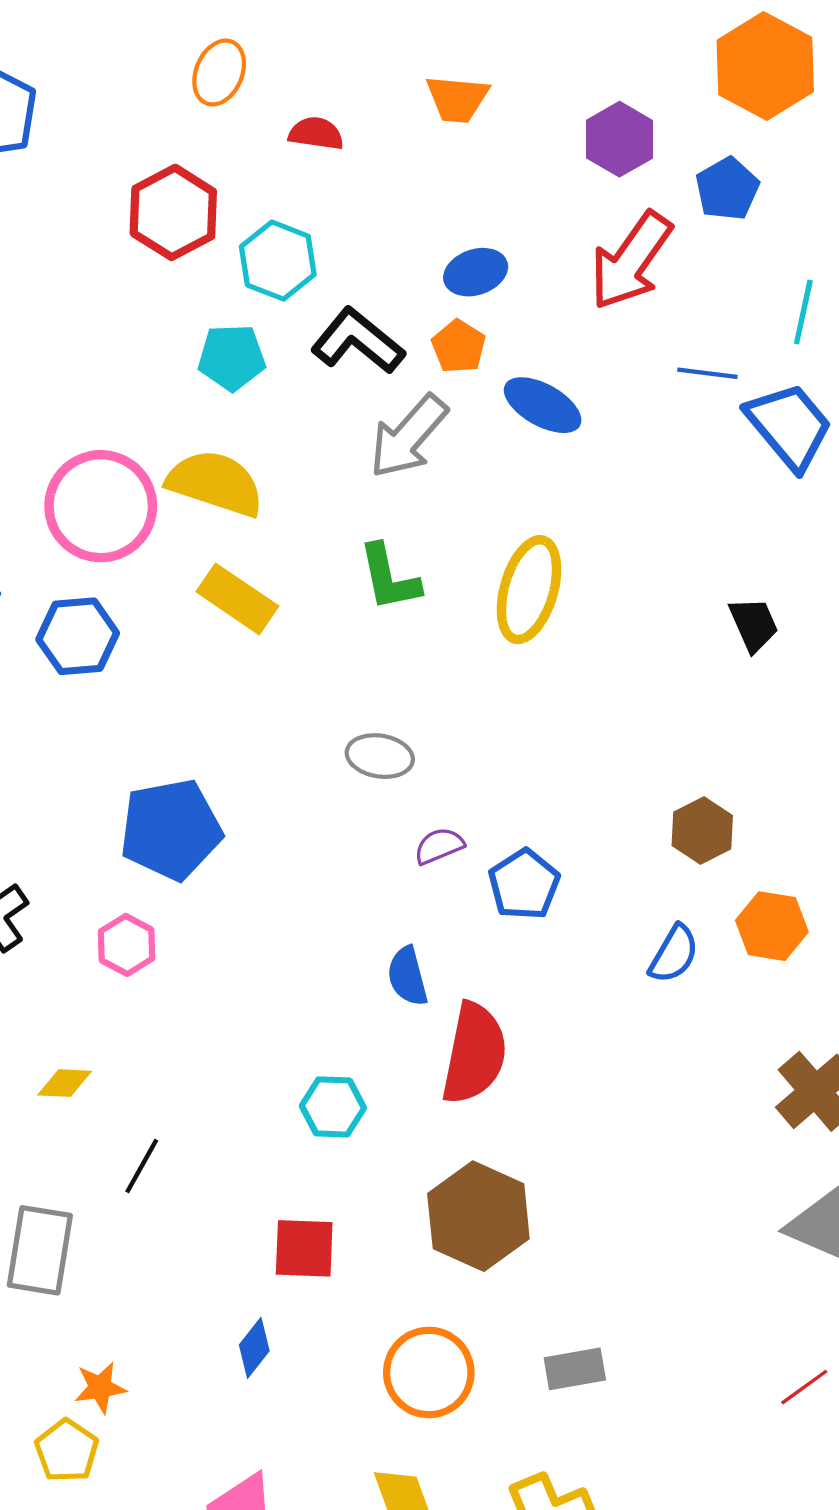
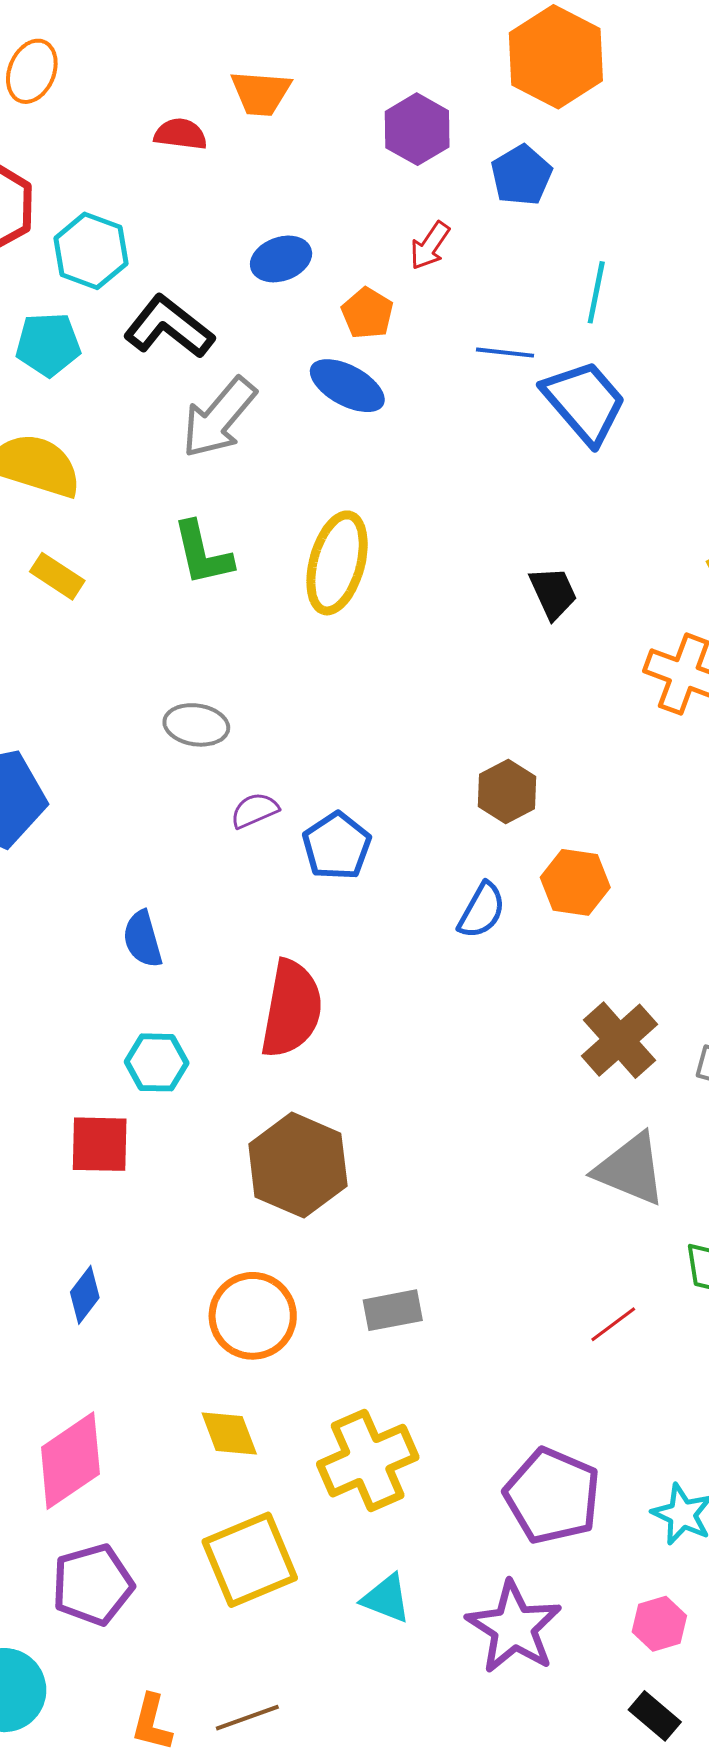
red semicircle: (316, 133) -> (181, 134), moved
red arrow: (631, 261) -> (430, 246), size x0.5
orange pentagon: (459, 346) -> (367, 313), moved
yellow rectangle: (237, 599) -> (57, 576), size x0.7
blue semicircle: (408, 976) -> (143, 939), moved
red square: (304, 1248) -> (100, 1144), moved

